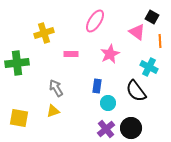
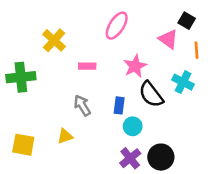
yellow cross: (44, 33) -> (54, 40), turned -30
gray arrow: (56, 88) -> (82, 105), moved
black semicircle: (136, 91) -> (151, 94), moved

